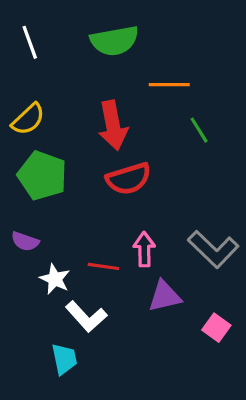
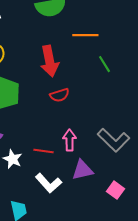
red semicircle: (129, 179) -> (59, 95), size x0.7
white L-shape: (86, 317) -> (48, 183), moved

